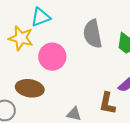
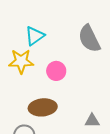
pink circle: (52, 57) -> (56, 71), size x0.7

